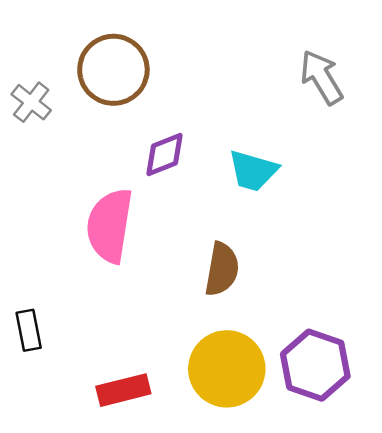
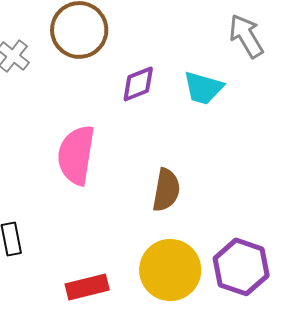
purple diamond: (164, 155) -> (138, 84), moved
cyan trapezoid: (253, 171) -> (203, 88), moved

